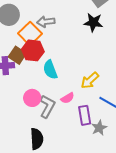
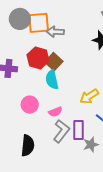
orange square: (30, 34) -> (39, 23), moved, turned 30
brown square: (17, 55) -> (54, 62), moved
pink semicircle: (68, 98) -> (55, 112), moved
gray L-shape: (47, 106) -> (61, 131), moved

